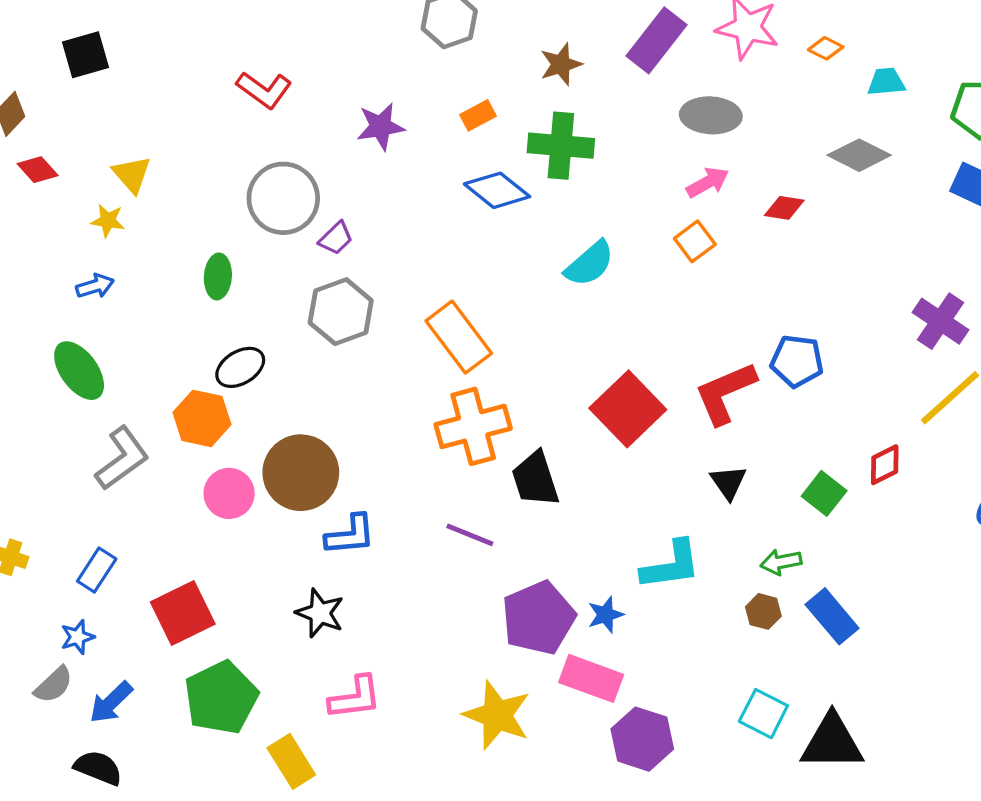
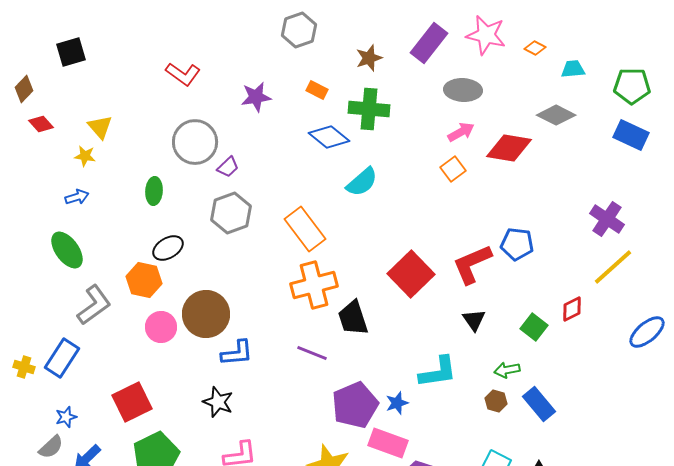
orange rectangle: (478, 115) -> (317, 90), turned 55
red diamond: (784, 208) -> (509, 148), size x1.8
cyan semicircle: (590, 264) -> (362, 182), moved
blue rectangle: (97, 570) -> (62, 358), moved, size x1.4

